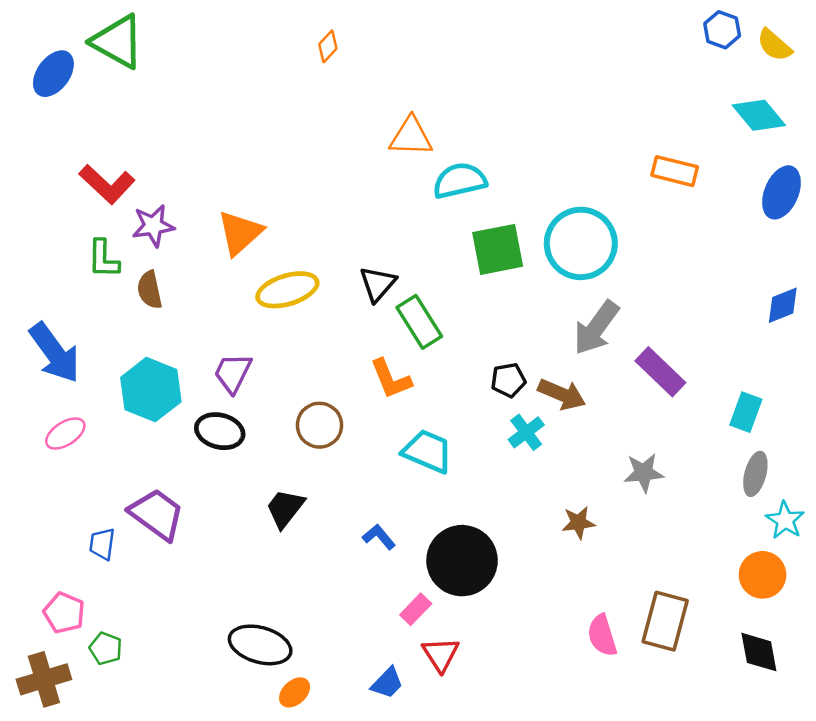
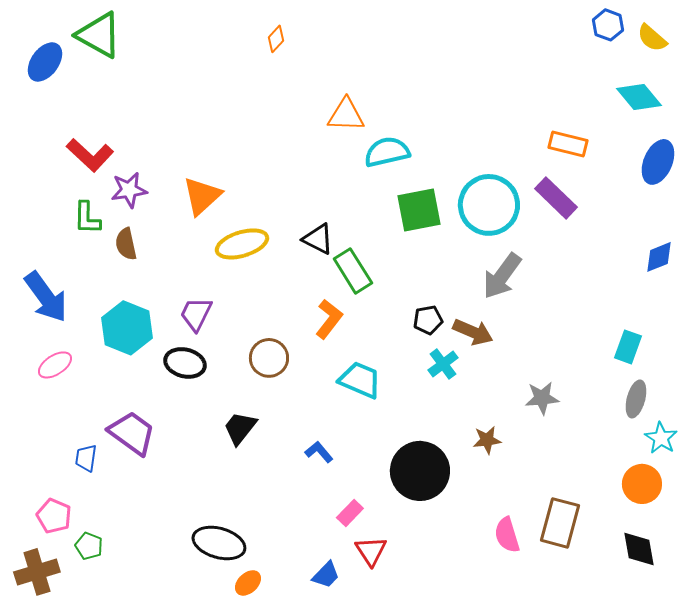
black triangle: (378, 284) -> (318, 239), turned -44
purple rectangle: (660, 372) -> (556, 198), moved
orange L-shape: (391, 379) -> (329, 319), turned -120
black circle: (462, 561) -> (420, 471), moved

